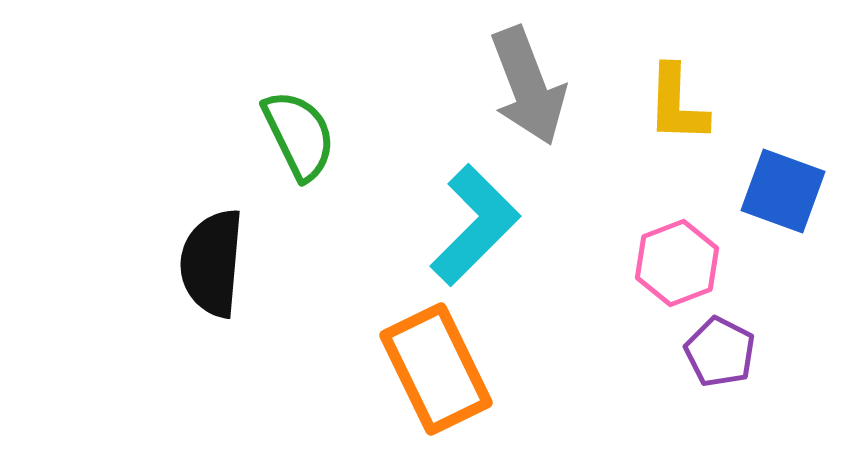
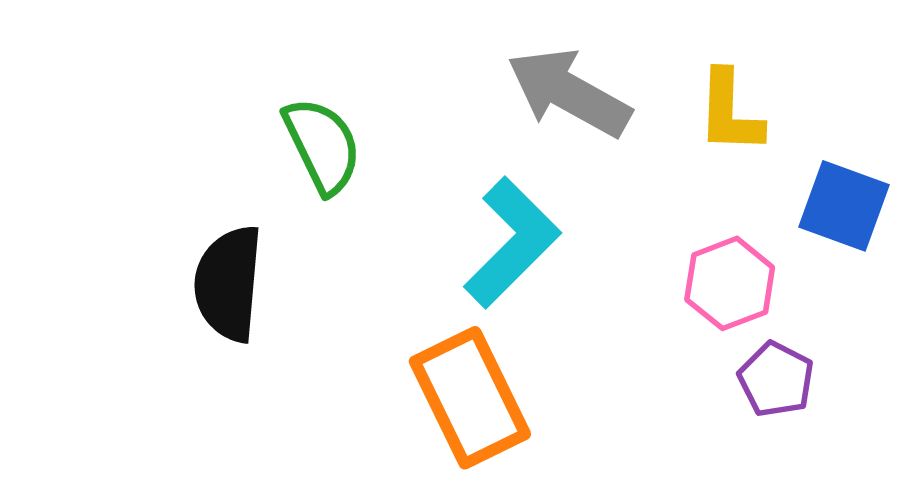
gray arrow: (528, 86) -> (569, 93), turned 140

